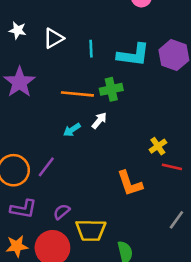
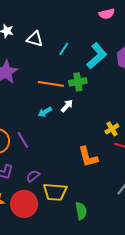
white triangle: (54, 38) -> (35, 39), turned 42
cyan line: (91, 49) -> (64, 49), turned 32
cyan L-shape: (133, 55) -> (97, 56), turned -52
purple line: (46, 167) -> (23, 140), turned -72

